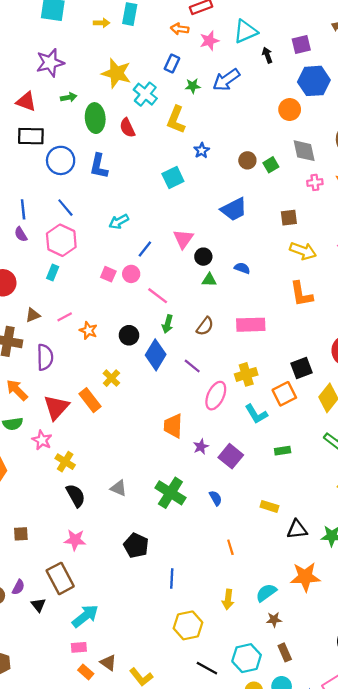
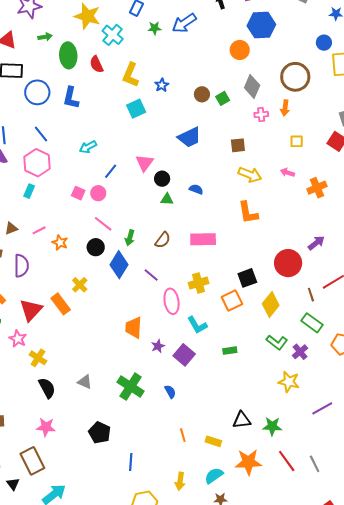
yellow L-shape: (176, 120) -> (131, 75), moved
gray diamond: (304, 151) -> (252, 86), turned 35
pink line: (158, 296) -> (103, 224), moved
pink ellipse: (216, 396) -> (172, 301), turned -35
cyan L-shape: (256, 414) -> (197, 325), moved
yellow rectangle: (269, 506) -> (213, 441), moved

